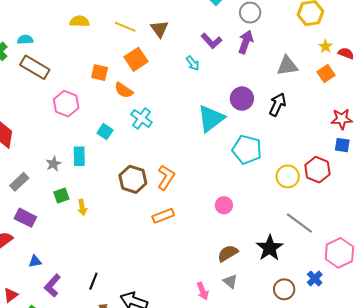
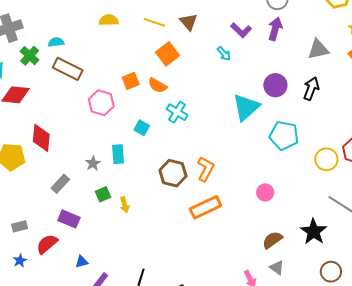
orange square: (100, 73) -> (131, 81), moved, turned -30
orange rectangle: (163, 216) -> (206, 207), size x1.4

